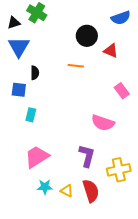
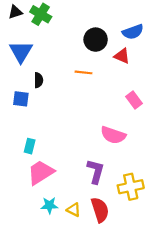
blue semicircle: (121, 18) -> (133, 32), moved
black triangle: (14, 23) -> (15, 12), moved
cyan rectangle: (31, 115) -> (30, 146), moved

